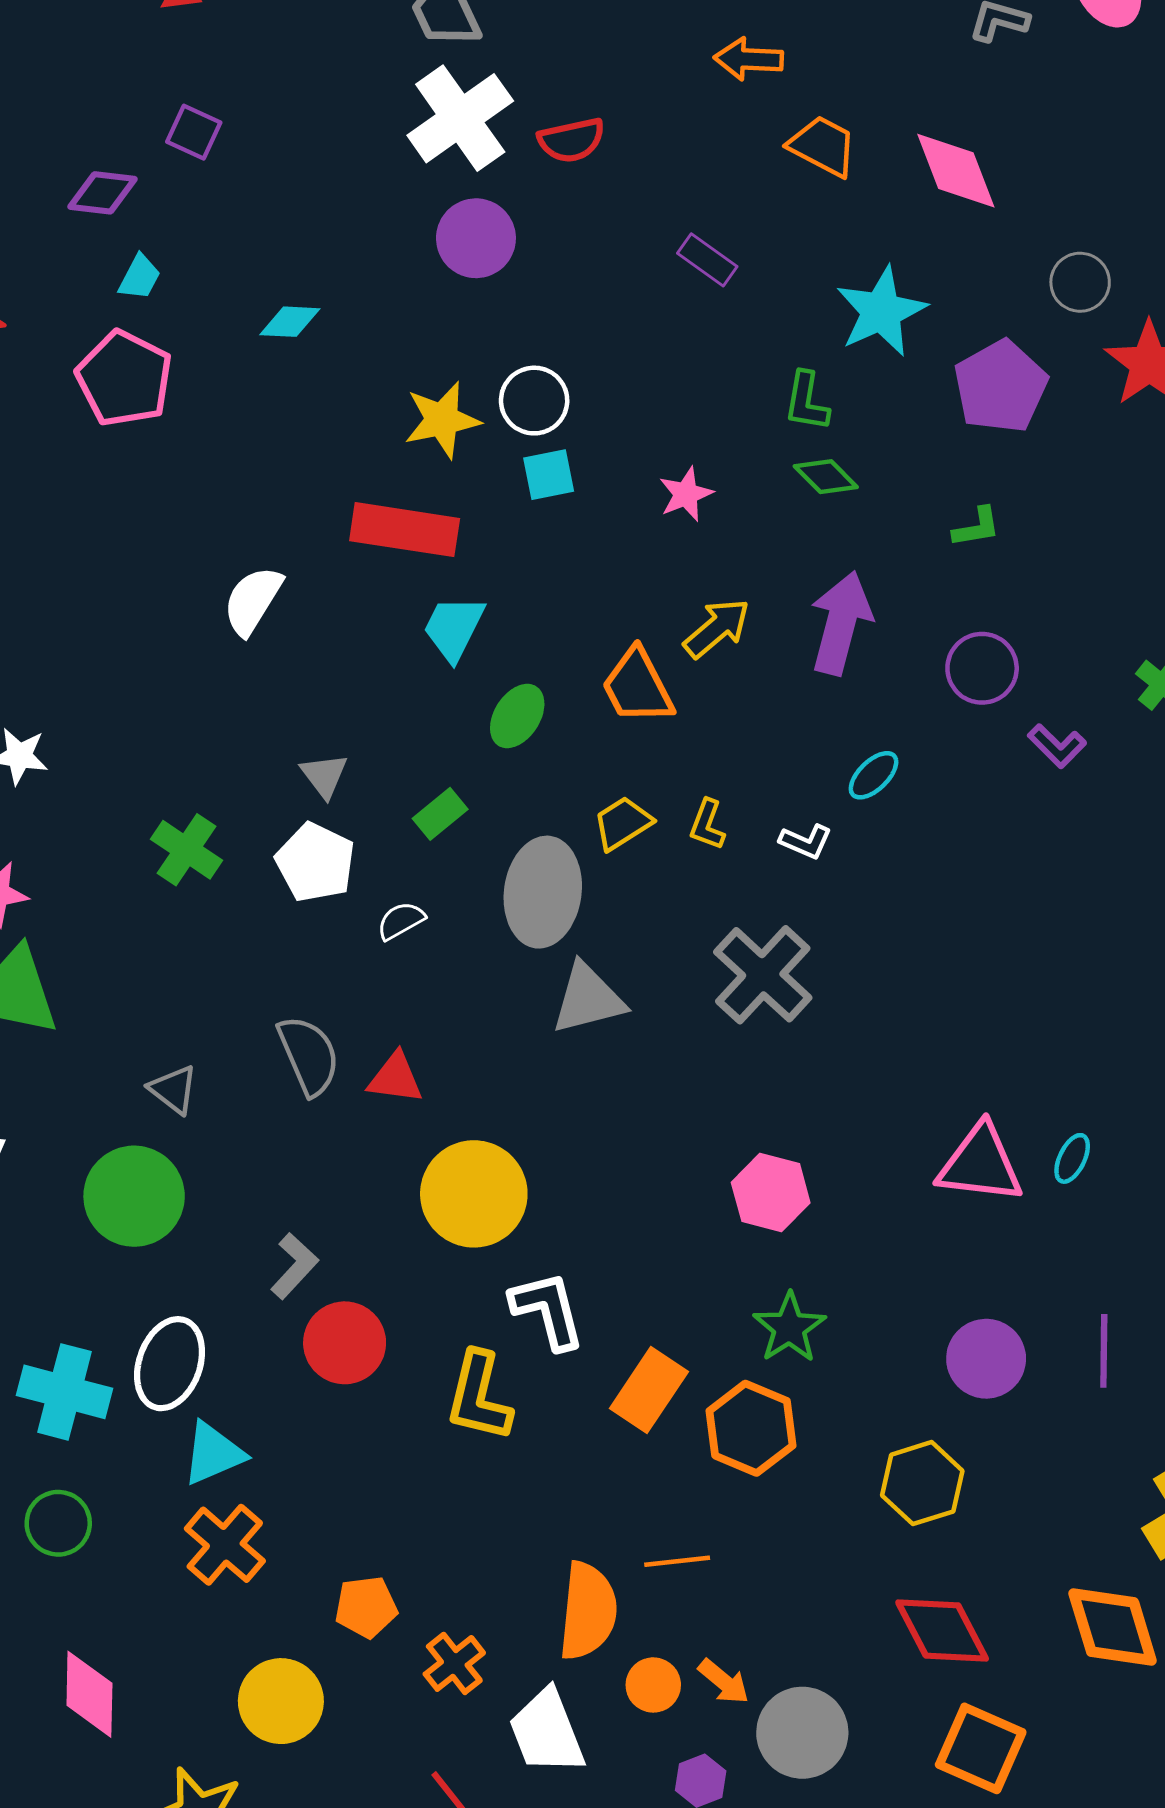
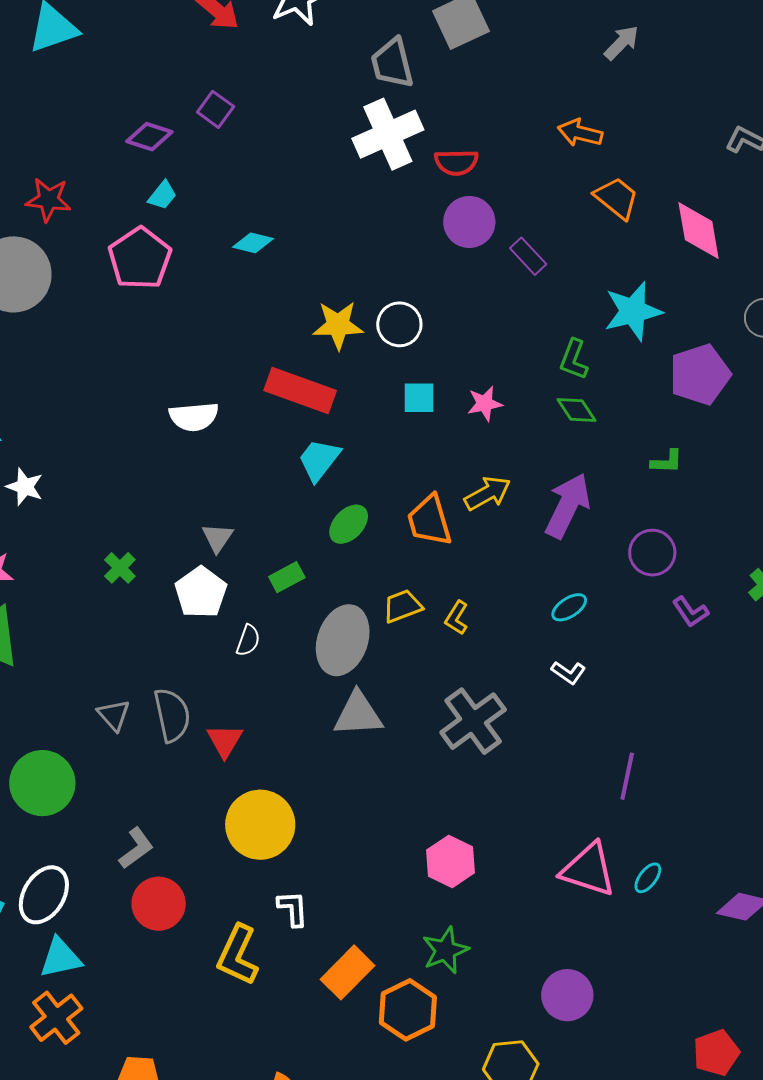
purple circle: (476, 238) -> (469, 222), moved
cyan square: (549, 475) -> (419, 398), moved
white semicircle: (253, 601) -> (194, 417), turned -138
white L-shape: (806, 842) -> (569, 673), moved
green cross: (187, 850) -> (120, 568), size x0.7
white semicircle: (401, 921) -> (248, 640), turned 128
red triangle: (395, 1078) -> (225, 741), turned 42
gray triangle: (173, 1089) -> (114, 715), moved
white L-shape: (548, 1310) -> (293, 908), size x0.7
purple line: (1104, 1351) -> (627, 776), moved

